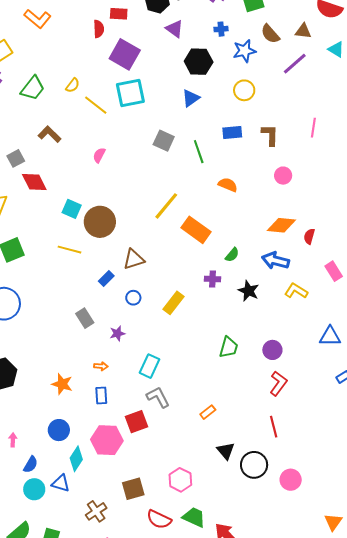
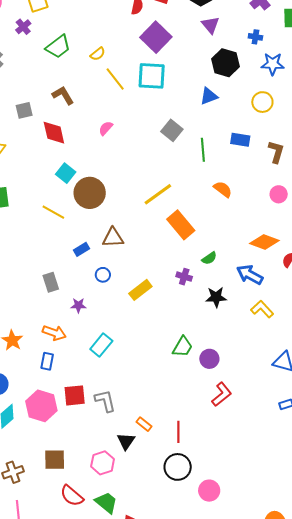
red diamond: (34, 182) -> (54, 133), moved
black star: (249, 291) -> (216, 297), turned 30
purple circle: (272, 350) -> (209, 359), moved
orange arrow: (101, 366) -> (54, 333), size x1.6
gray L-shape: (158, 397) -> (105, 401), moved
orange rectangle: (208, 412) -> (144, 424), moved, turned 63
red line: (274, 427) -> (178, 432), moved
black triangle: (226, 451) -> (126, 441), moved

